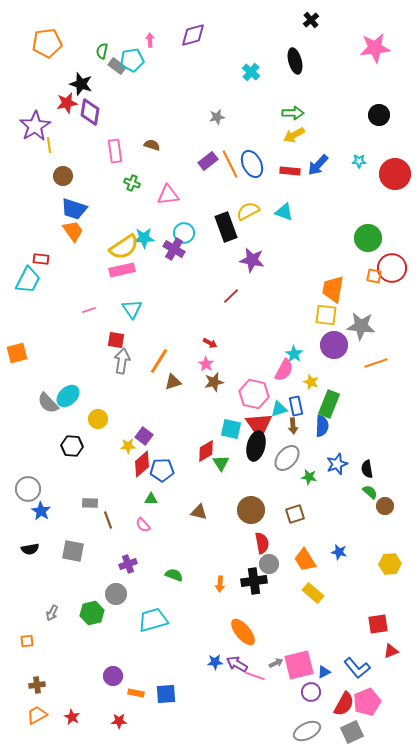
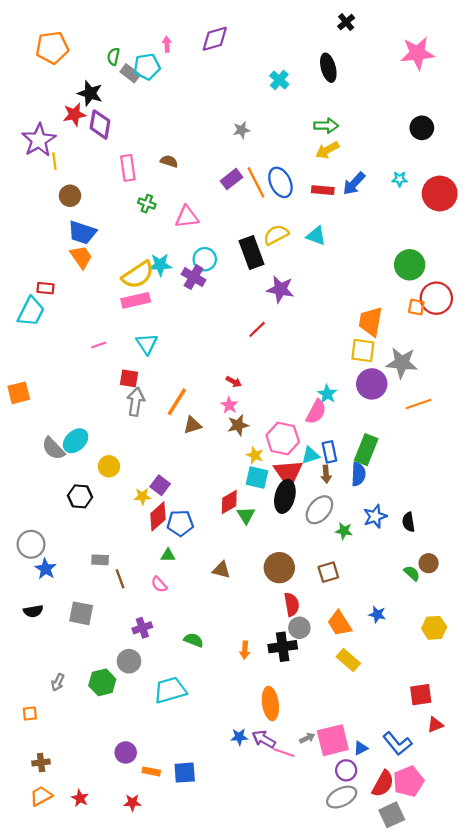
yellow star: (311, 382) -> (255, 455), moved
green semicircle: (370, 492) -> (412, 573), moved
orange ellipse: (243, 632) -> (270, 703), turned 32
gray ellipse: (307, 731) -> (342, 797), moved

